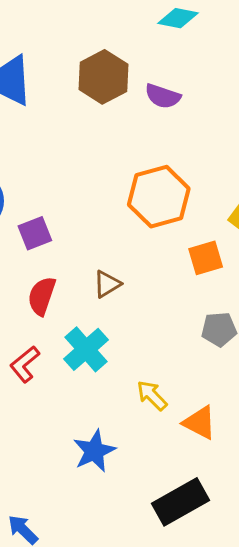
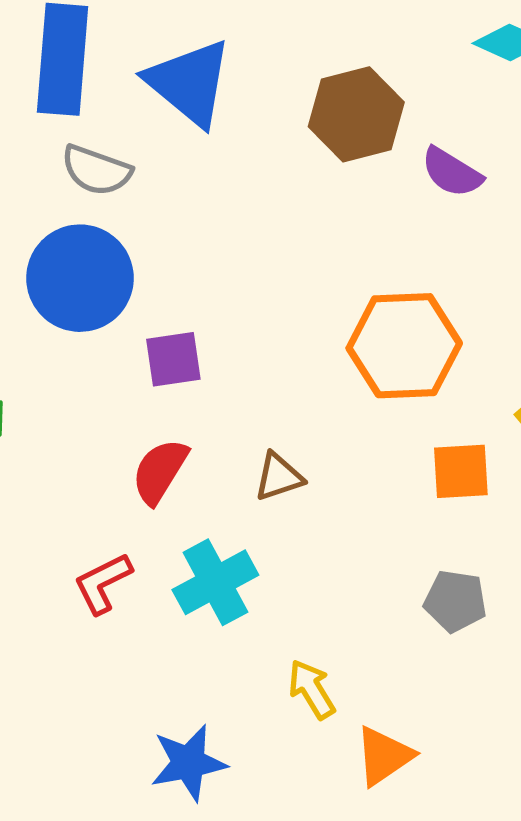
orange triangle: (200, 423) -> (384, 756), turned 45

